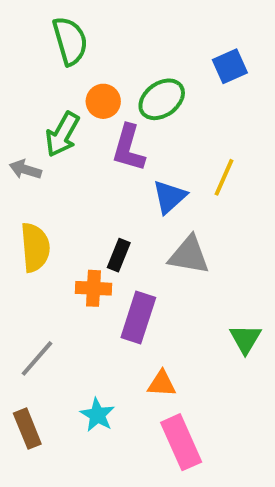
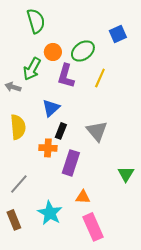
yellow line: (224, 177) -> (100, 78), moved
blue triangle: (169, 197) -> (51, 108), moved
gray triangle: (189, 255) -> (97, 131), turned 40
cyan star: (97, 415) -> (50, 213), size x1.4

